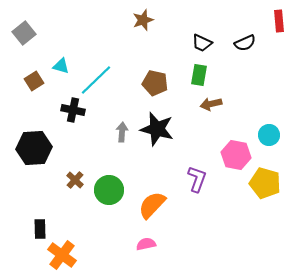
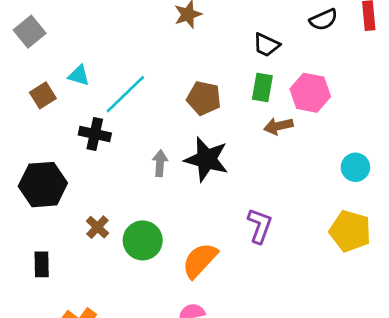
black semicircle: (245, 43) -> (324, 20), moved
pink hexagon: (236, 155) -> (310, 93), moved
black rectangle: (40, 229) -> (42, 264), moved

